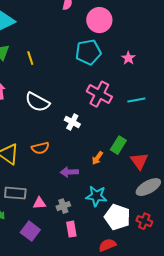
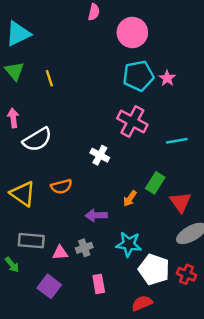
cyan pentagon: (88, 52) -> (138, 76), moved
cyan line: (136, 100) -> (177, 141), moved
white semicircle: (37, 102) -> (37, 140), moved, turned -60
gray cross: (63, 206) -> (84, 248), moved

